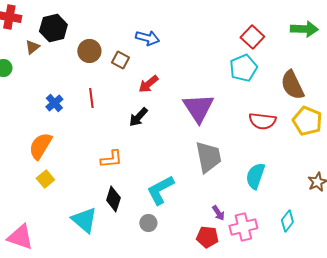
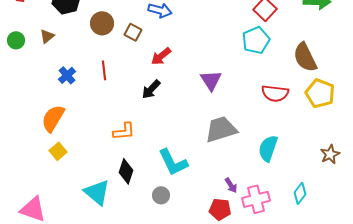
brown triangle: (32, 47) -> (47, 36), moved
purple triangle: (198, 108) -> (211, 80), size x0.7
gray trapezoid: (208, 157) -> (221, 129), turned -96
cyan L-shape: (160, 190) -> (173, 162), turned -88

